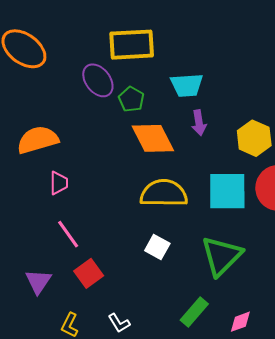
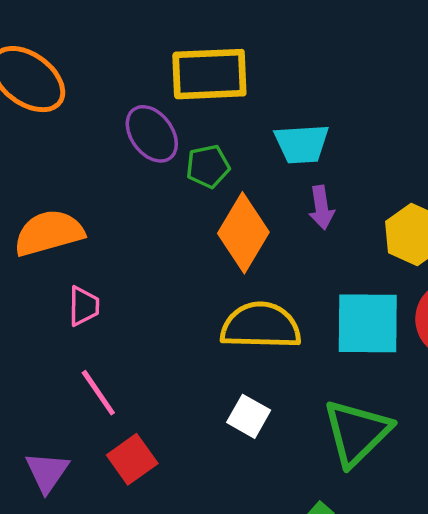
green pentagon: (131, 99) -> (208, 166), turned 30
orange diamond: (153, 138) -> (243, 233), turned 57

